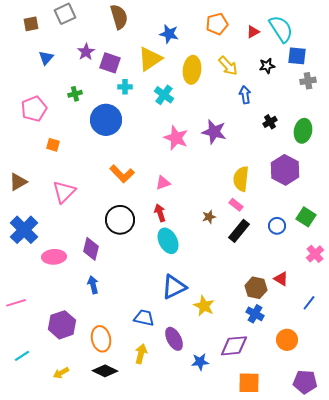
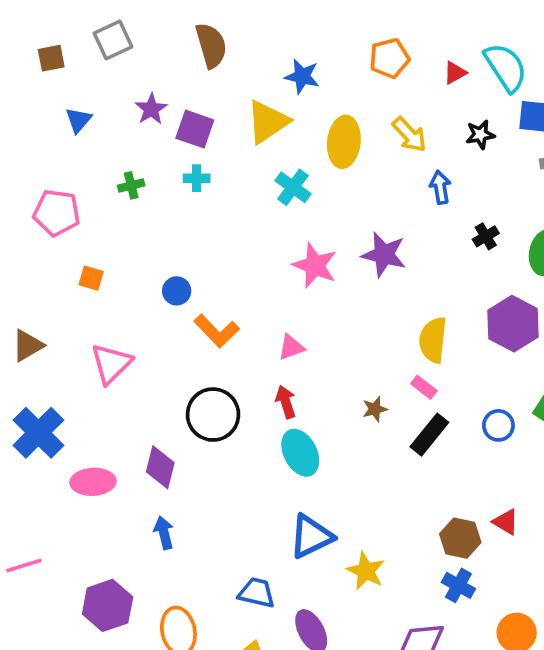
cyan cross: (125, 87) -> (197, 178), moved
pink pentagon: (34, 109) -> (57, 213), turned 30
blue circle: (106, 120) -> (177, 291), moved, size x0.5

